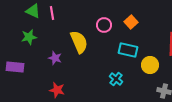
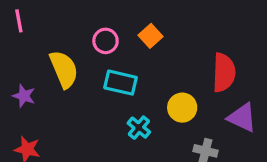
cyan rectangle: (128, 50) -> (121, 83), moved
cyan cross: (116, 79) -> (139, 128), moved

